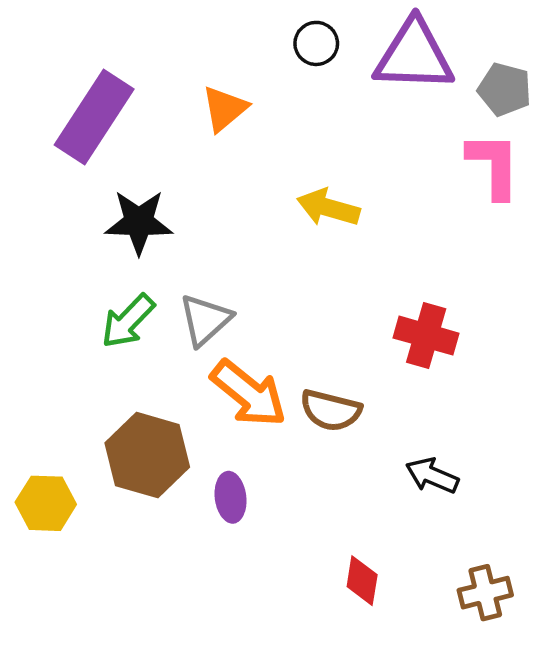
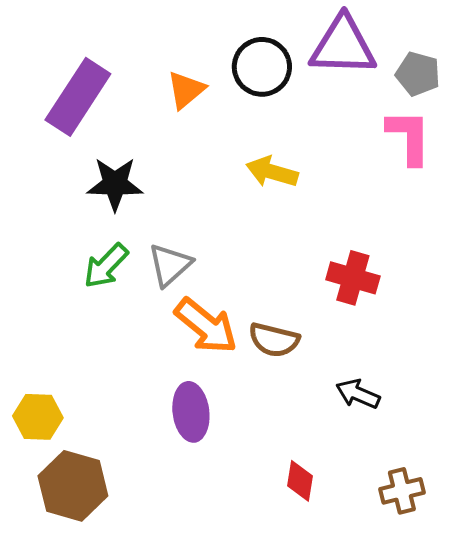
black circle: (316, 43) -> (262, 67), moved, size x1.6
brown hexagon: (147, 455) -> (73, 486), moved
purple ellipse: (231, 497) -> (191, 412), size x1.4

